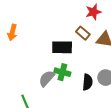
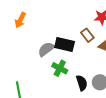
gray semicircle: (47, 78) -> (46, 49), moved
black semicircle: (88, 82) -> (82, 83), turned -35

